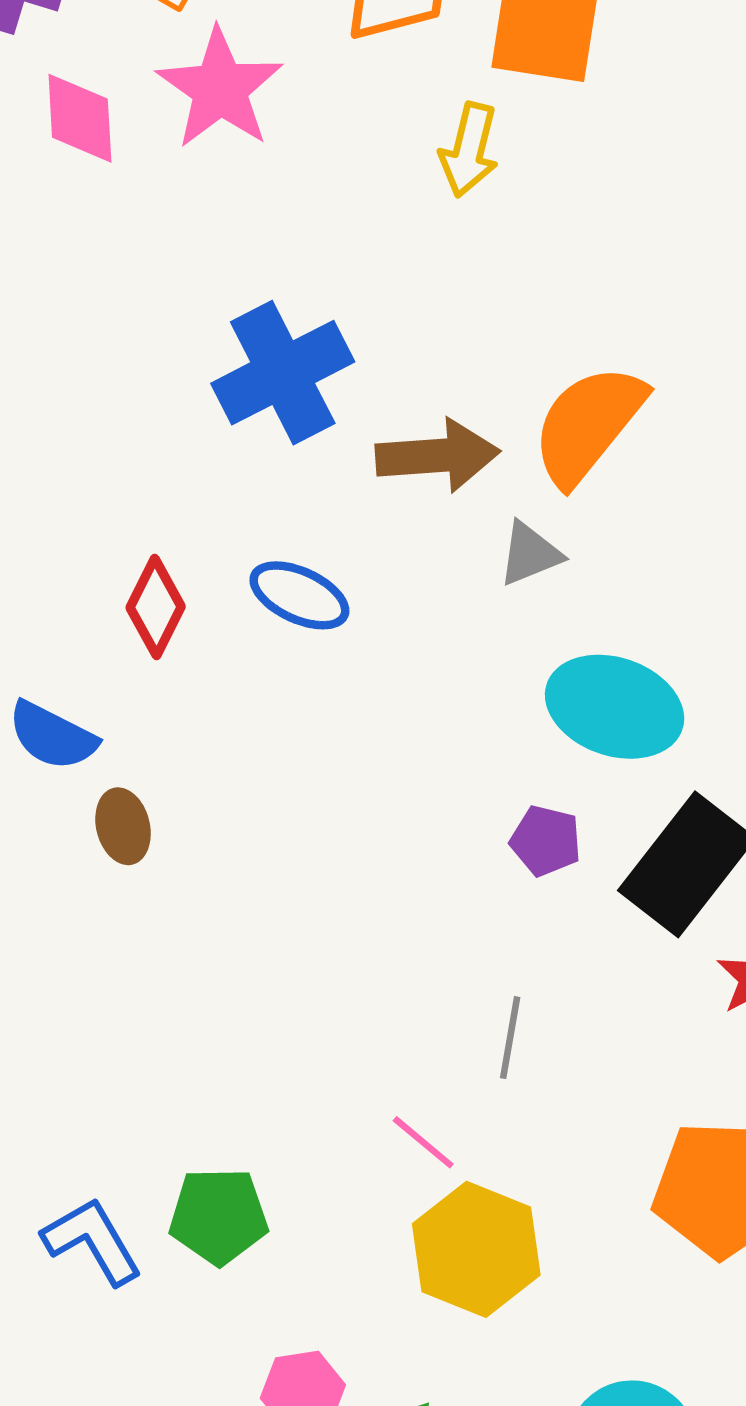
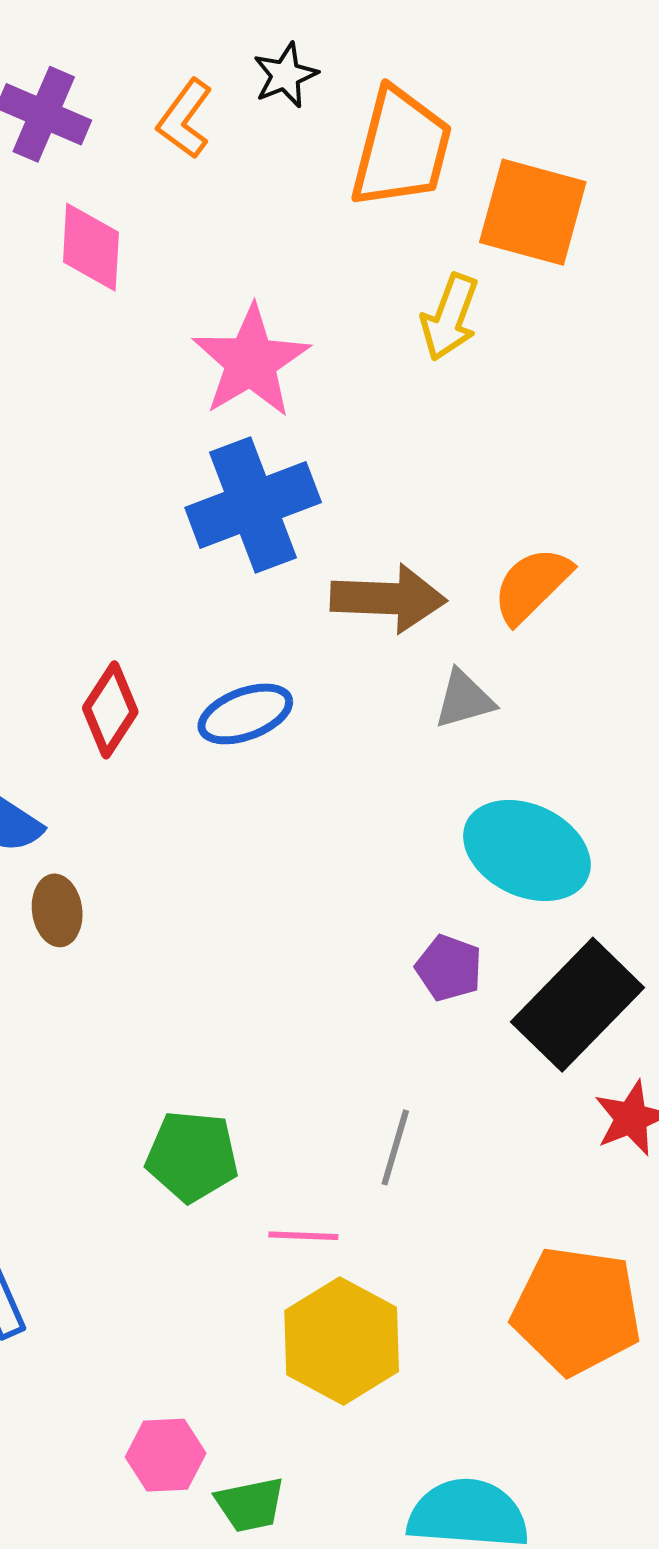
pink star: (220, 89) -> (251, 361), moved
orange semicircle: (588, 424) -> (532, 585), size x0.7
blue ellipse: (299, 595) -> (245, 714), turned -52
pink line: (423, 1142) -> (303, 1236), turned -44
green pentagon: (219, 1216) -> (192, 1156), moved

